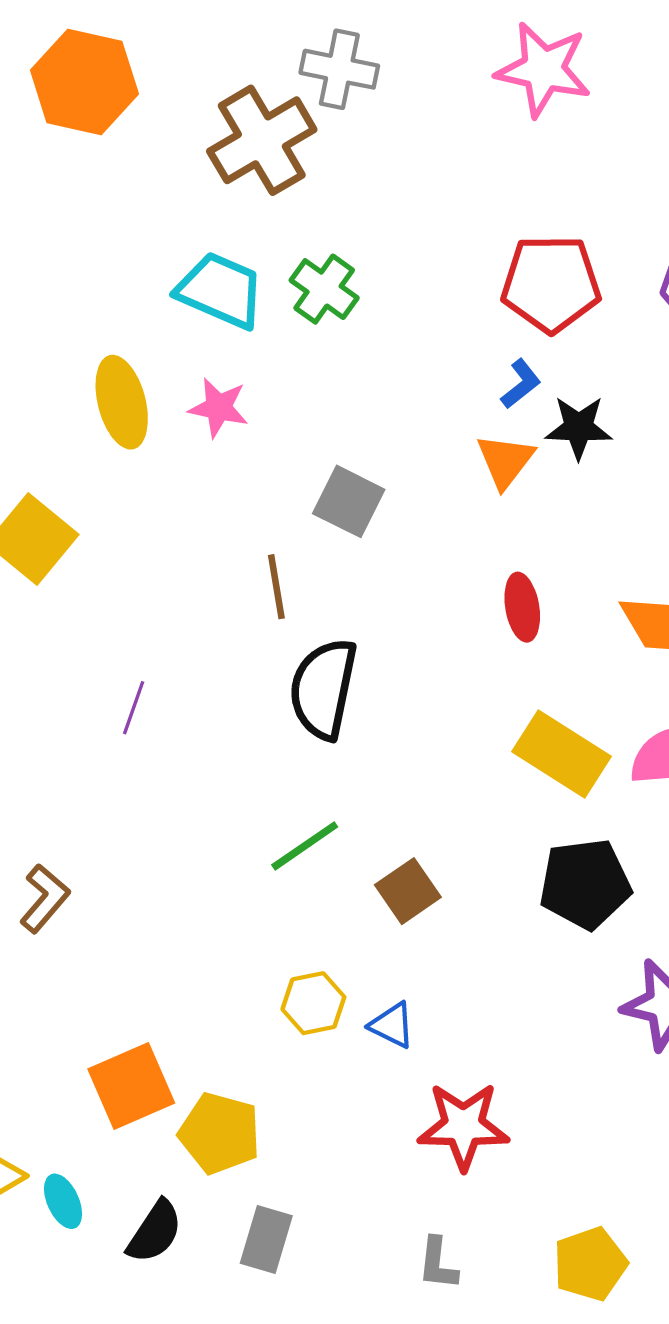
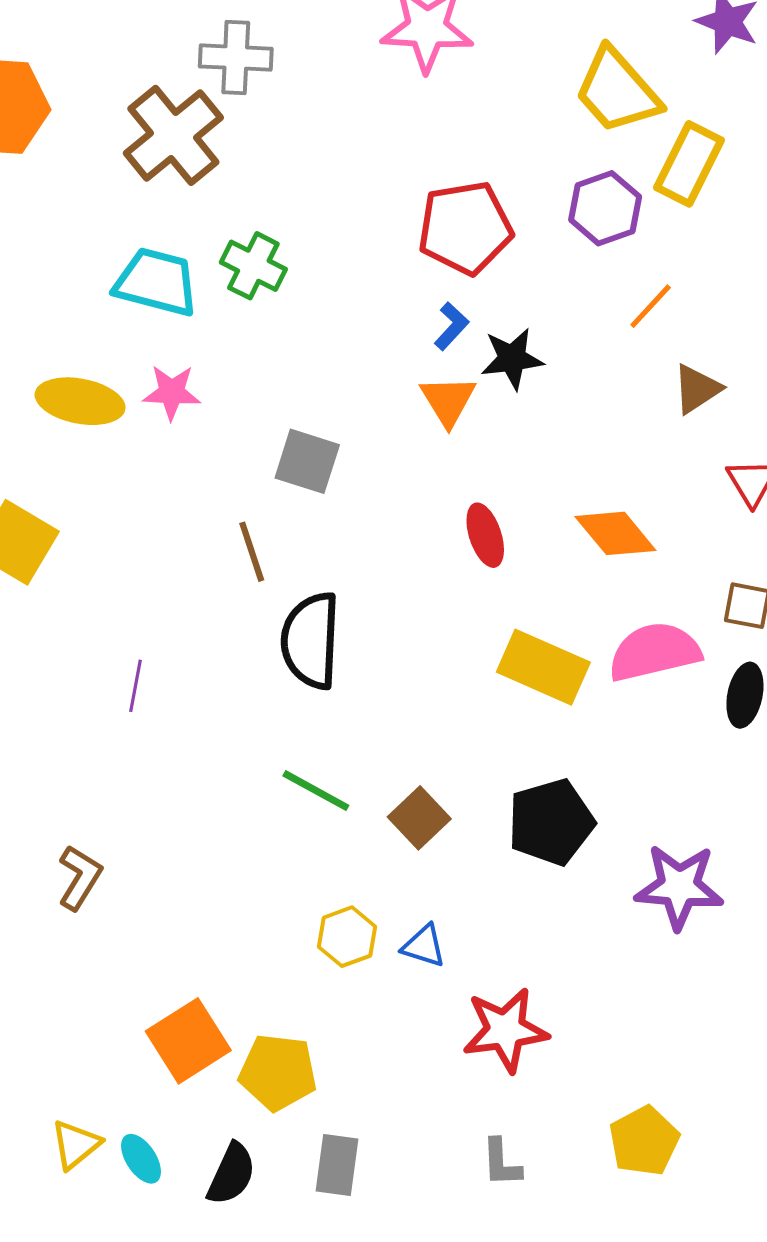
yellow ellipse: (122, 402) -> (80, 401), turned -56
green line: (305, 846) -> (316, 791), turned 72
black pentagon: (585, 884) -> (551, 822), moved

